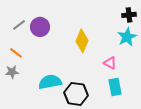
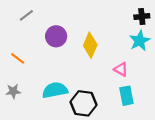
gray line: (19, 25) -> (26, 15), moved
purple circle: (40, 27) -> (56, 36), moved
gray star: (12, 72) -> (13, 91), moved

